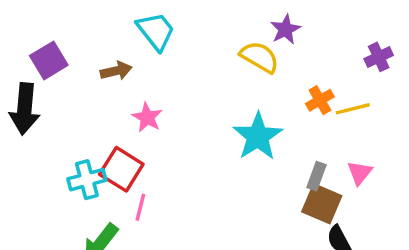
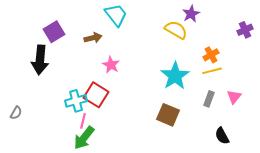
yellow line: (353, 109) -> (212, 71), moved
brown square: (322, 204) -> (168, 115), moved
pink line: (140, 207) -> (83, 121), moved

